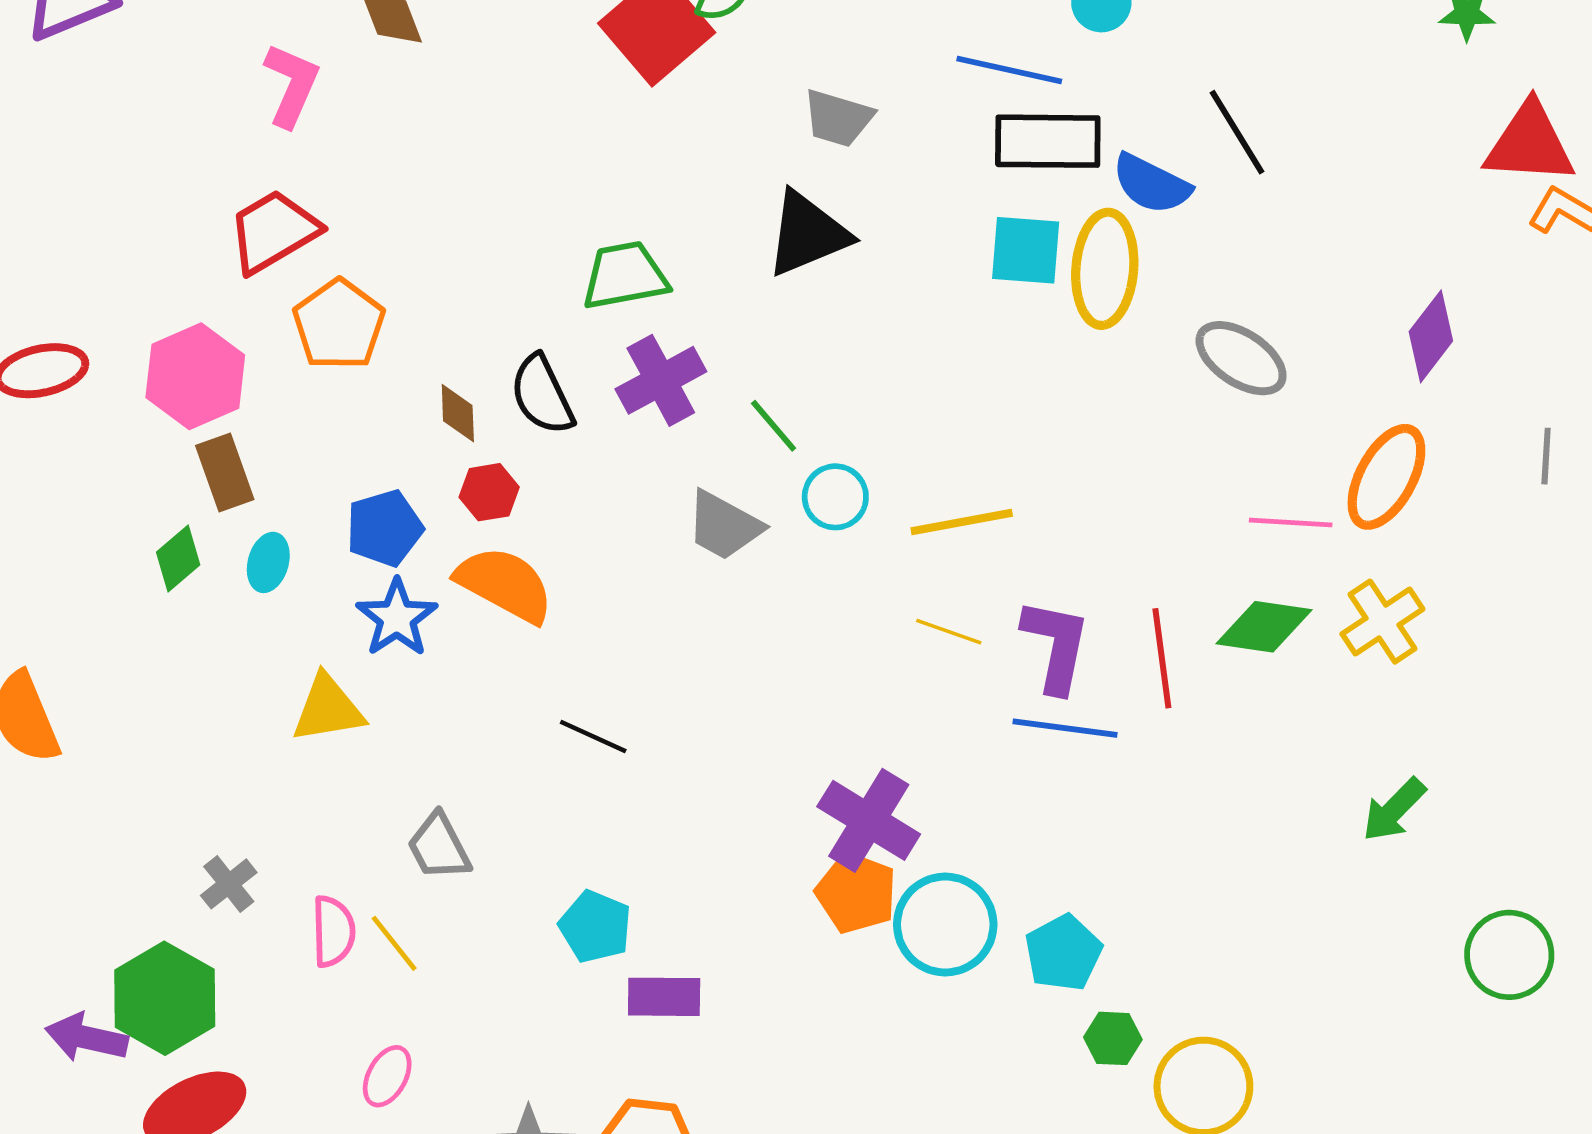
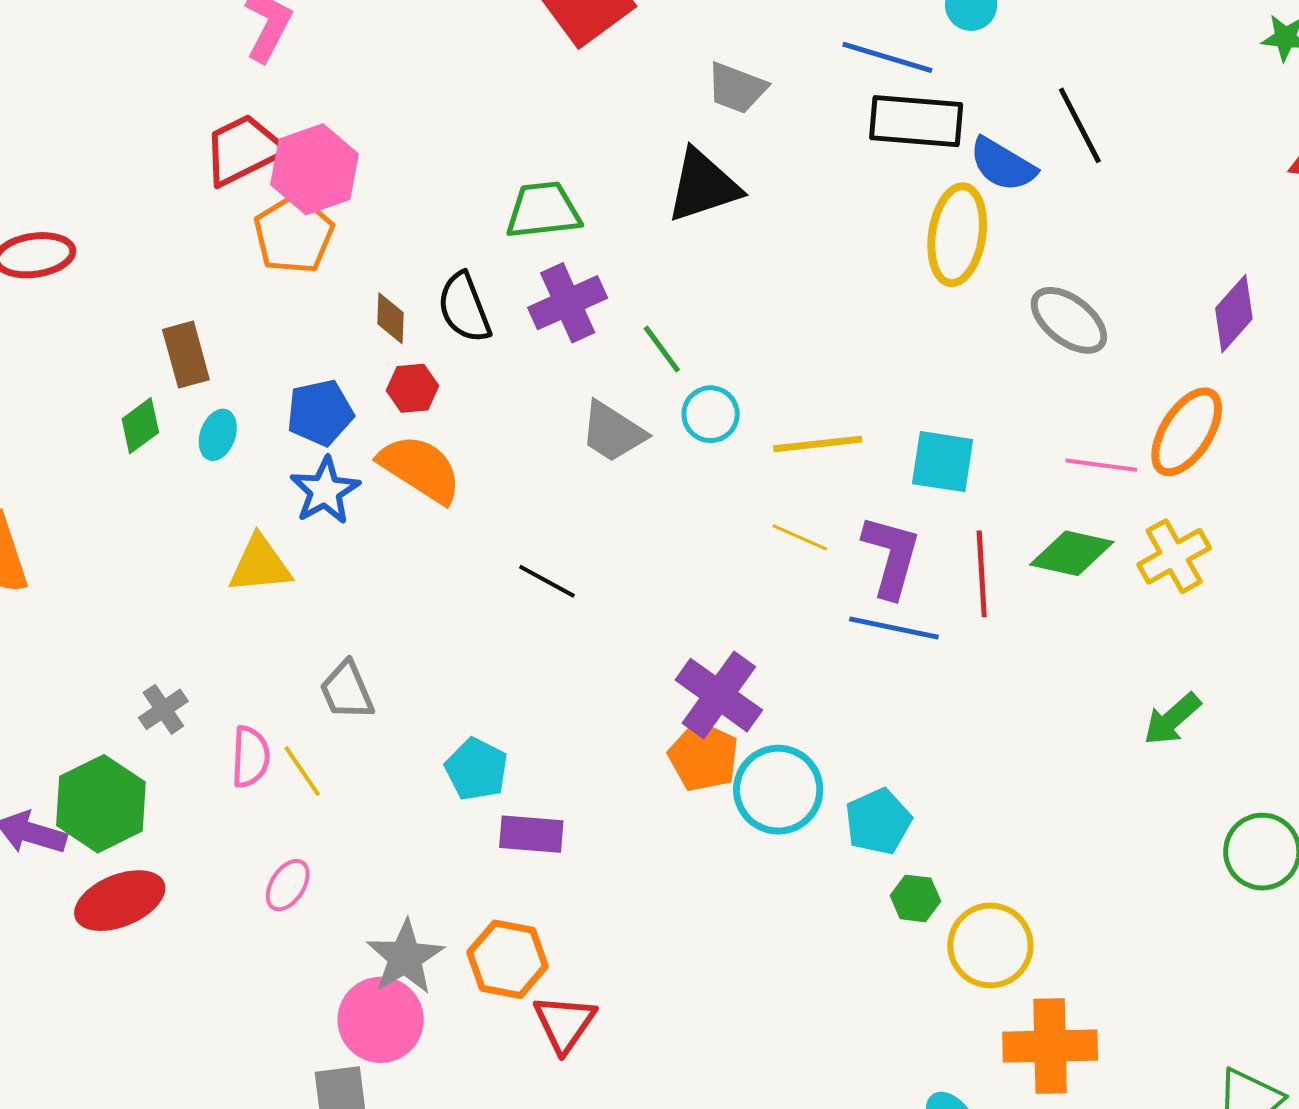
cyan square: (1026, 250) -> (943, 462), moved
pink hexagon: (195, 376) -> (314, 169), moved
black line: (593, 737) -> (547, 581), moved

